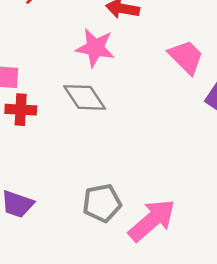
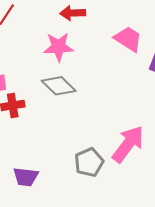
pink arrow: (152, 220) -> (128, 144), moved

